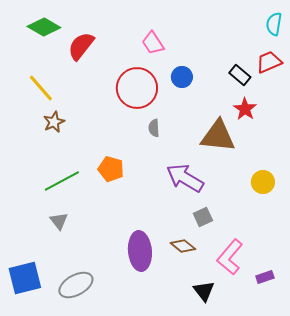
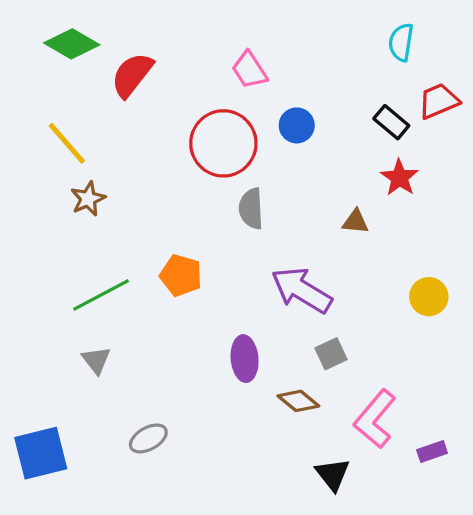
cyan semicircle: (274, 24) -> (401, 42), moved
gray semicircle: (154, 128) -> (251, 209), size x1.4
brown triangle: (218, 136) -> (355, 222), size x0.5
purple ellipse: (140, 251) -> (245, 359), moved, size x0.7
gray ellipse: (76, 285) -> (148, 438), moved, size x0.7

